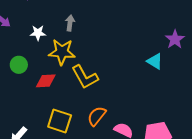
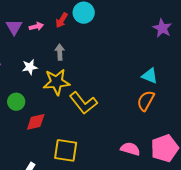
purple star: (175, 39) -> (162, 28), moved
red diamond: (46, 81) -> (36, 122), moved
orange semicircle: (97, 116) -> (146, 101), moved

